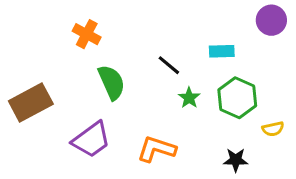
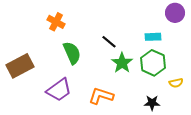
cyan rectangle: (222, 51) -> (153, 37), moved
green star: (189, 98) -> (122, 63), size x1.5

